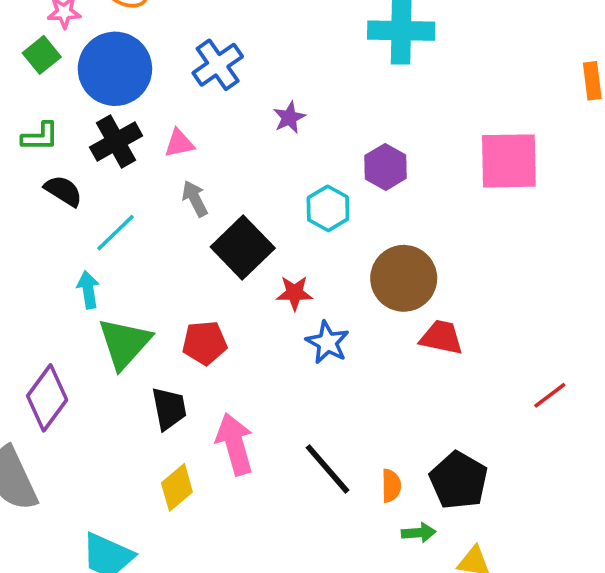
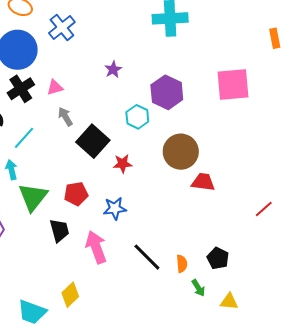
blue cross: (218, 65) -> (62, 28), moved
purple hexagon: (386, 167) -> (167, 92), size x1.4
blue star: (327, 342) -> (115, 208), moved, turned -30
black pentagon: (459, 480) -> (218, 258), size x0.7
yellow diamond: (177, 487) -> (70, 295), moved
green arrow: (419, 533) -> (198, 288), turned 66

